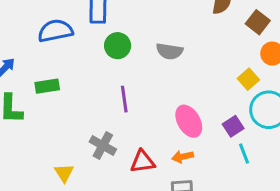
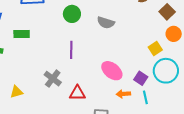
pink ellipse: (189, 121) -> (112, 71), turned -30
purple square: (233, 126) -> (141, 78), turned -32
orange arrow: (183, 157) -> (123, 94), moved
yellow triangle: (64, 173) -> (16, 92), moved, turned 40

